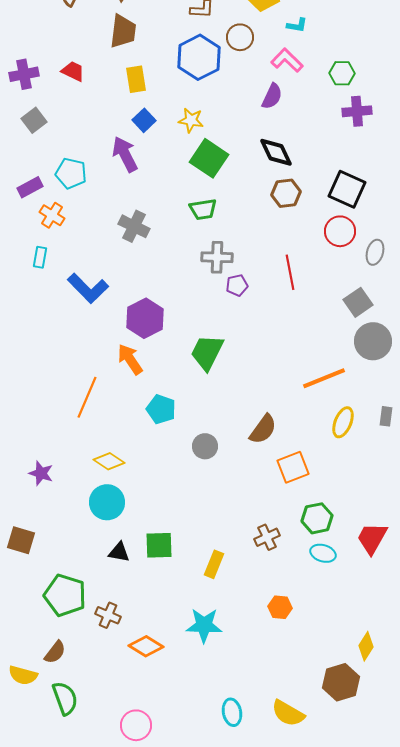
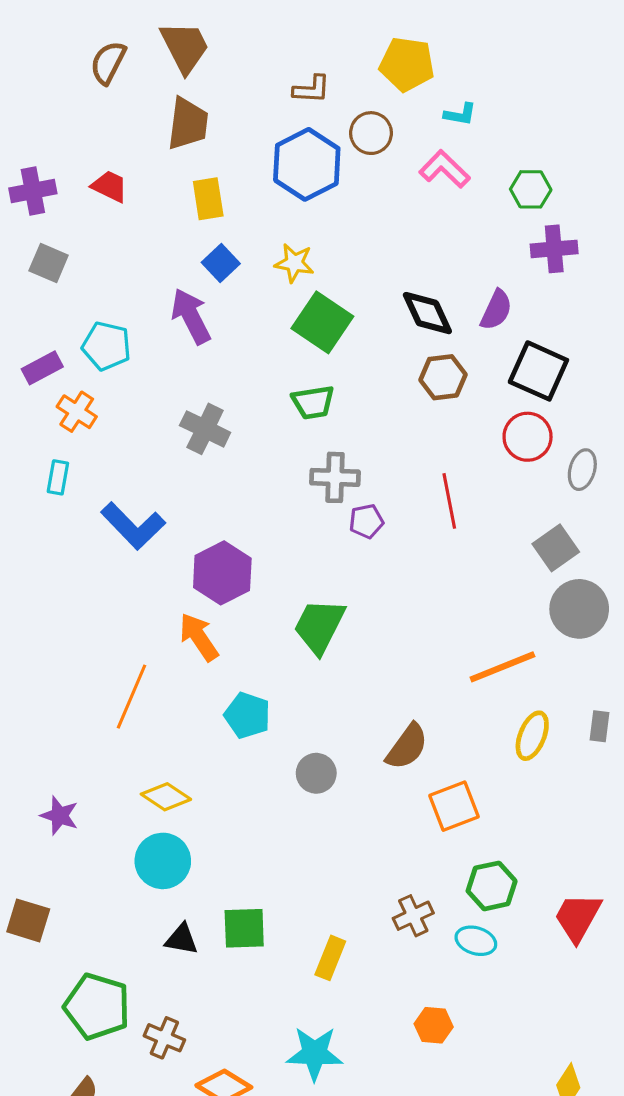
purple semicircle: (272, 96) -> (496, 310), moved
gray square: (34, 120) -> (49, 263), turned -30
cyan ellipse: (323, 553) -> (476, 941), moved

